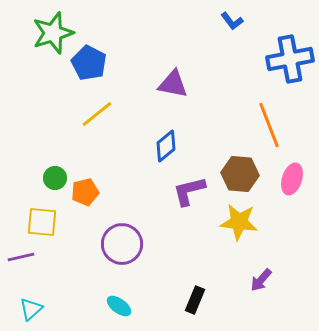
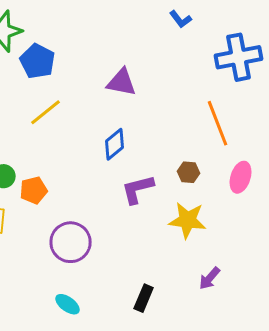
brown hexagon: (240, 174) -> (189, 172), size x0.6

